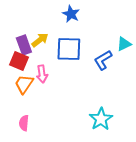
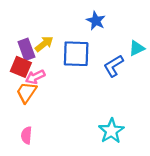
blue star: (71, 14) -> (96, 21), moved
pink arrow: (42, 74) -> (35, 77), moved, turned 72

